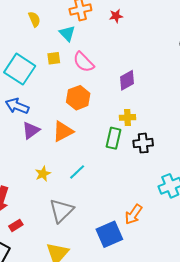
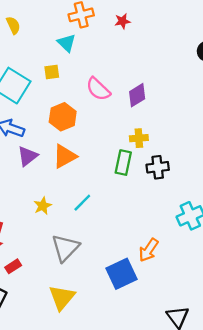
yellow semicircle: (34, 19) -> (13, 25), moved
pink semicircle: (84, 62) -> (98, 89), moved
orange hexagon: (78, 98) -> (63, 117), moved

